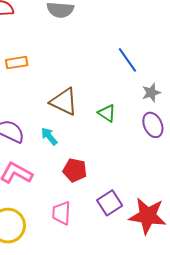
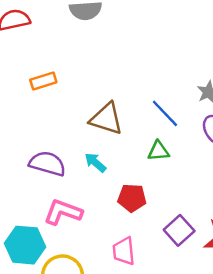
blue line: (127, 60) -> (165, 113), moved
green triangle: (107, 113) -> (158, 151), moved, turned -30

